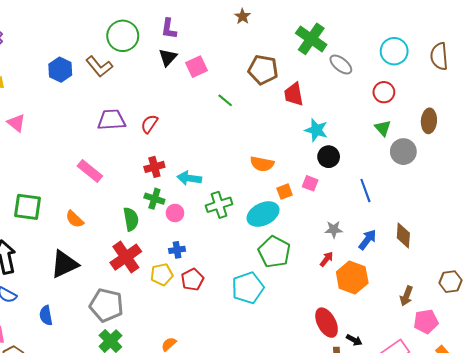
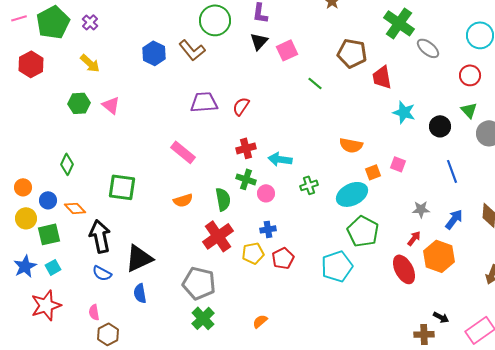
black circle: (329, 157) -> (440, 126), moved
green cross: (219, 205) -> (309, 185), size x0.7
orange semicircle: (75, 219) -> (183, 200), moved, turned -60
black triangle: (64, 264) -> (139, 258), moved
red ellipse: (327, 323) -> (404, 269), moved

